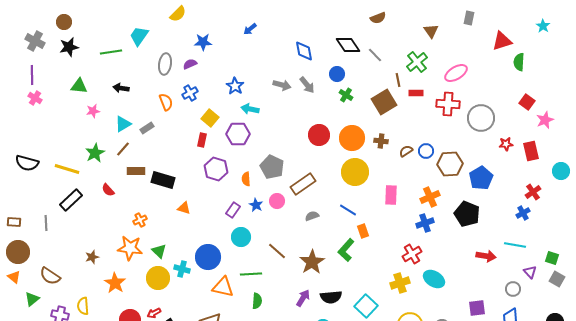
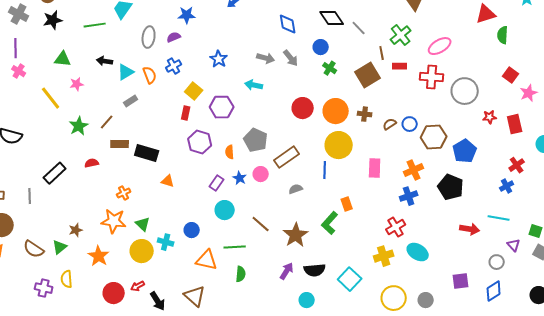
cyan arrow: (250, 109) -> (254, 85), moved
cyan triangle: (123, 124) -> (126, 72), moved
yellow line: (67, 169) -> (51, 98), moved, turned 35
red semicircle: (108, 190) -> (92, 163), turned 120
blue line: (348, 210) -> (325, 170), moved, turned 60
blue circle: (208, 257) -> (192, 230), size x0.6
green triangle: (32, 299) -> (60, 247), moved

